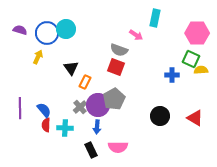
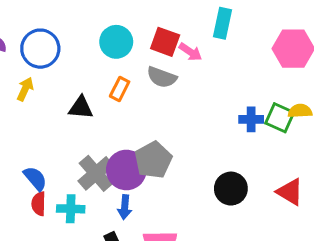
cyan circle: (66, 29) -> (116, 42), moved
green square: (191, 59) -> (280, 118), moved
red square: (116, 67) -> (165, 42), moved
black triangle: (71, 68) -> (81, 108), turned -49
orange rectangle: (85, 82) -> (120, 89), moved
gray cross: (80, 107) -> (96, 173), size x1.5

